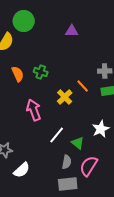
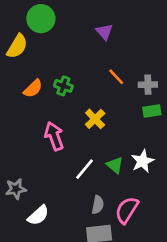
purple triangle: (72, 31) -> (104, 32), turned 48
orange semicircle: (18, 74) -> (33, 89), turned 70
orange line: (83, 86) -> (116, 77), moved
green triangle: (78, 143) -> (115, 165), moved

